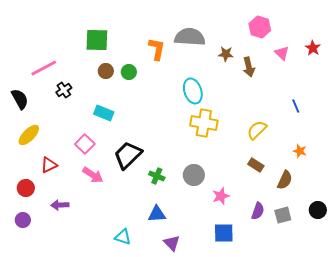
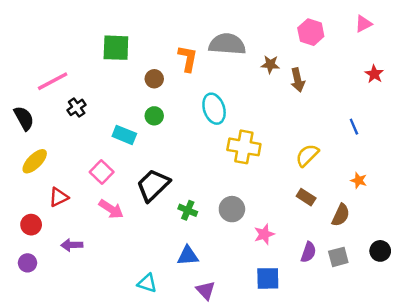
red star: (313, 48) -> (374, 74), moved
pink triangle: (282, 53) -> (363, 24), moved, turned 49
brown circle: (106, 71) -> (154, 79), moved
green circle: (129, 72) -> (154, 116), moved
cyan ellipse: (193, 91) -> (214, 109), moved

